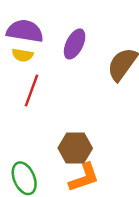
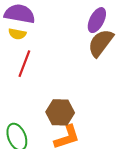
purple ellipse: (75, 44) -> (97, 20), moved

